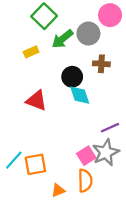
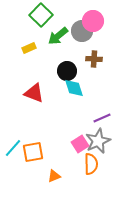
pink circle: (110, 15) -> (93, 21), moved
orange semicircle: (85, 181) -> (91, 164), moved

